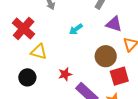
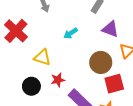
yellow triangle: (39, 52) -> (42, 57), moved
black circle: (27, 77) -> (31, 86), moved

